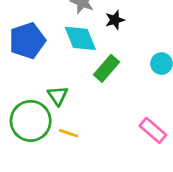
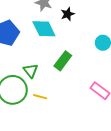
green rectangle: (107, 68) -> (63, 61), moved

